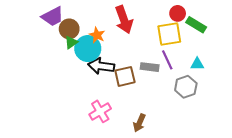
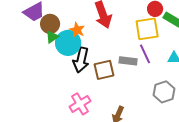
black arrow: (101, 66) -> (81, 60), turned -85
gray hexagon: (186, 87) -> (164, 92), moved

